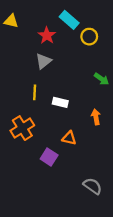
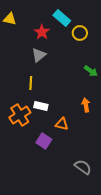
white rectangle: (60, 102) -> (41, 106), moved

